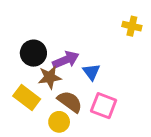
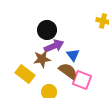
black circle: (33, 53) -> (47, 30), moved
brown semicircle: (70, 102) -> (68, 71), moved

